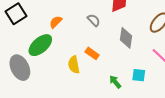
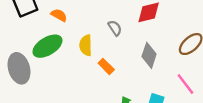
orange semicircle: (56, 22) -> (59, 15), moved, turned 64
yellow semicircle: (74, 65) -> (86, 45), moved

